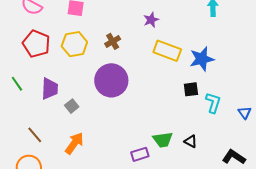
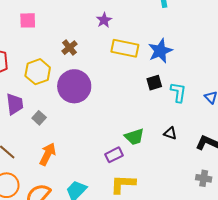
yellow hexagon: (74, 44) -> (38, 72), moved
black triangle: (191, 141) -> (170, 133), moved

